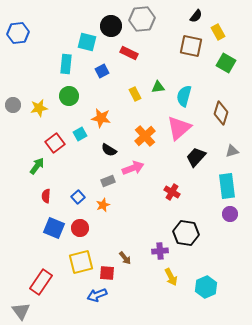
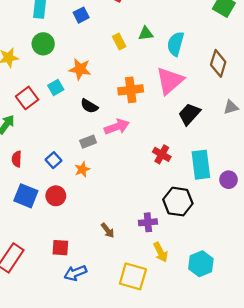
orange cross: (145, 136) -> (131, 90), turned 35
cyan rectangle: (227, 186) -> (201, 165), moved
yellow square: (81, 262) -> (133, 276), moved, turned 30
red square: (107, 273) -> (60, 248), moved

